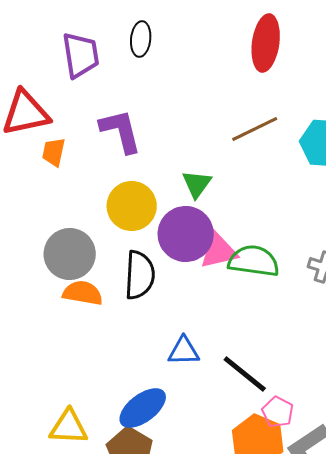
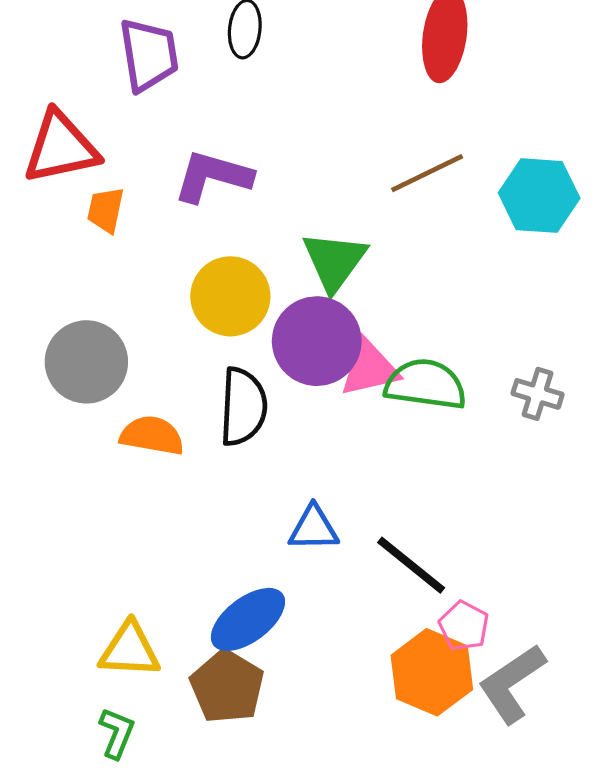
purple L-shape: (121, 131) -> (213, 176), turned -60
green triangle: (197, 184) -> (334, 261), size x1.4
gray circle: (70, 254) -> (86, 362), moved

